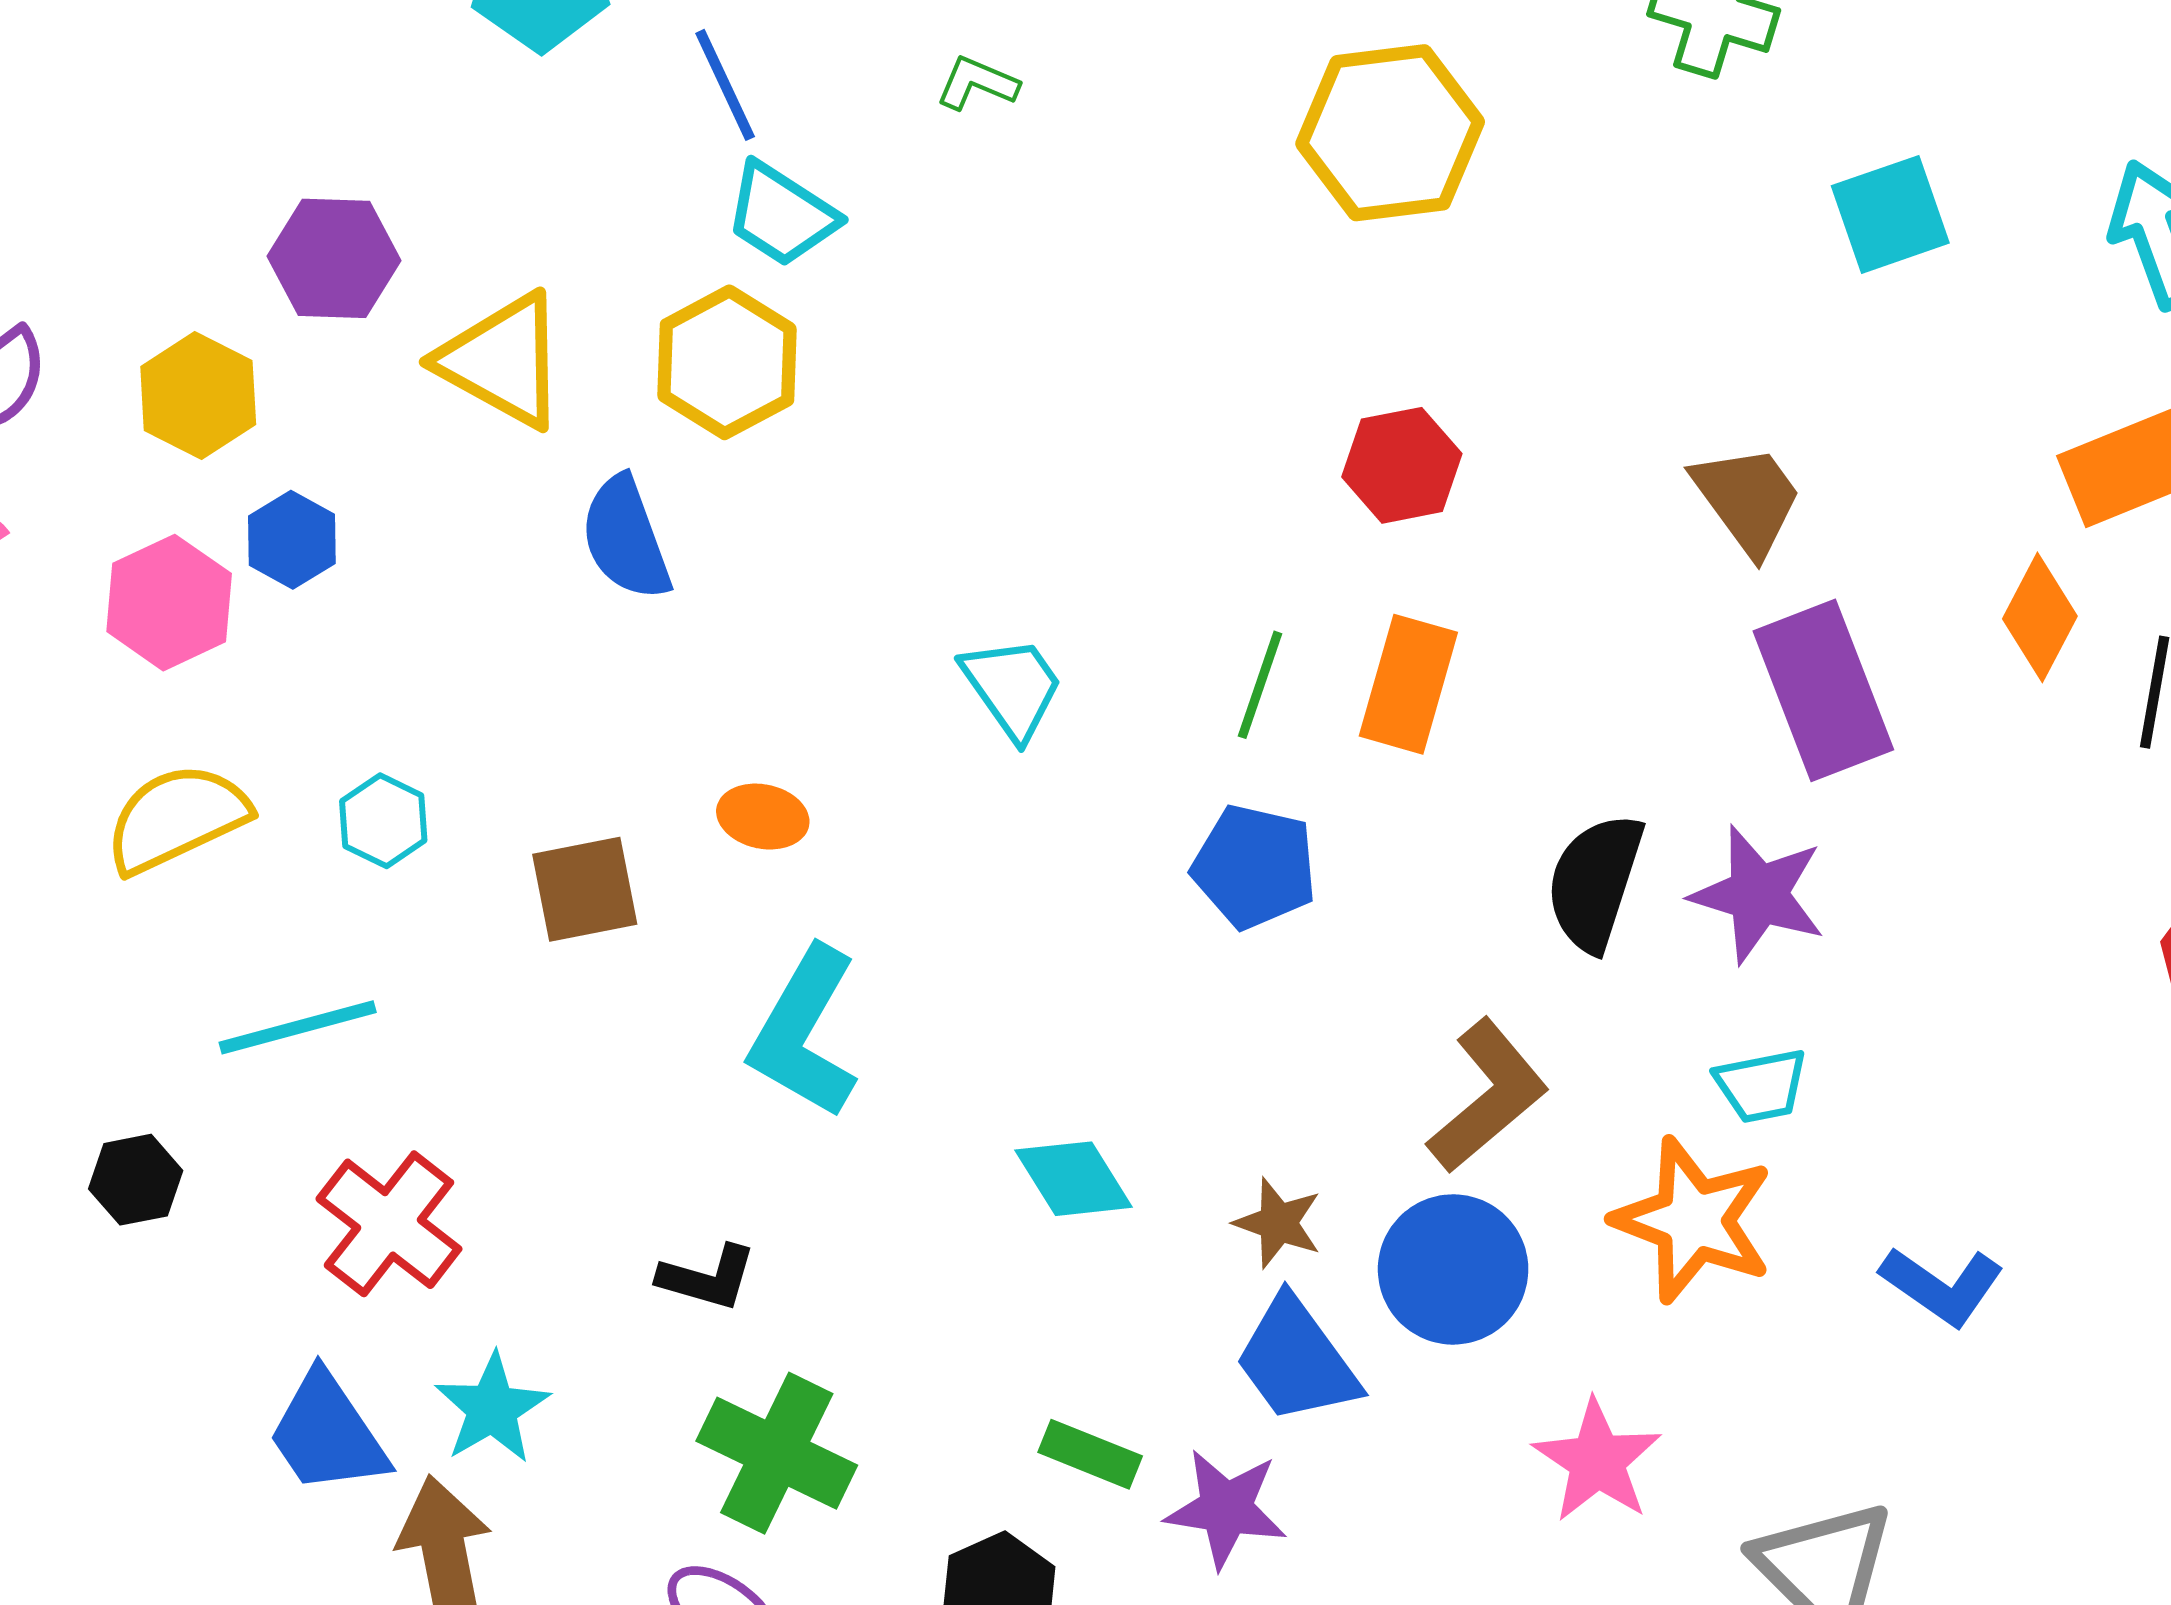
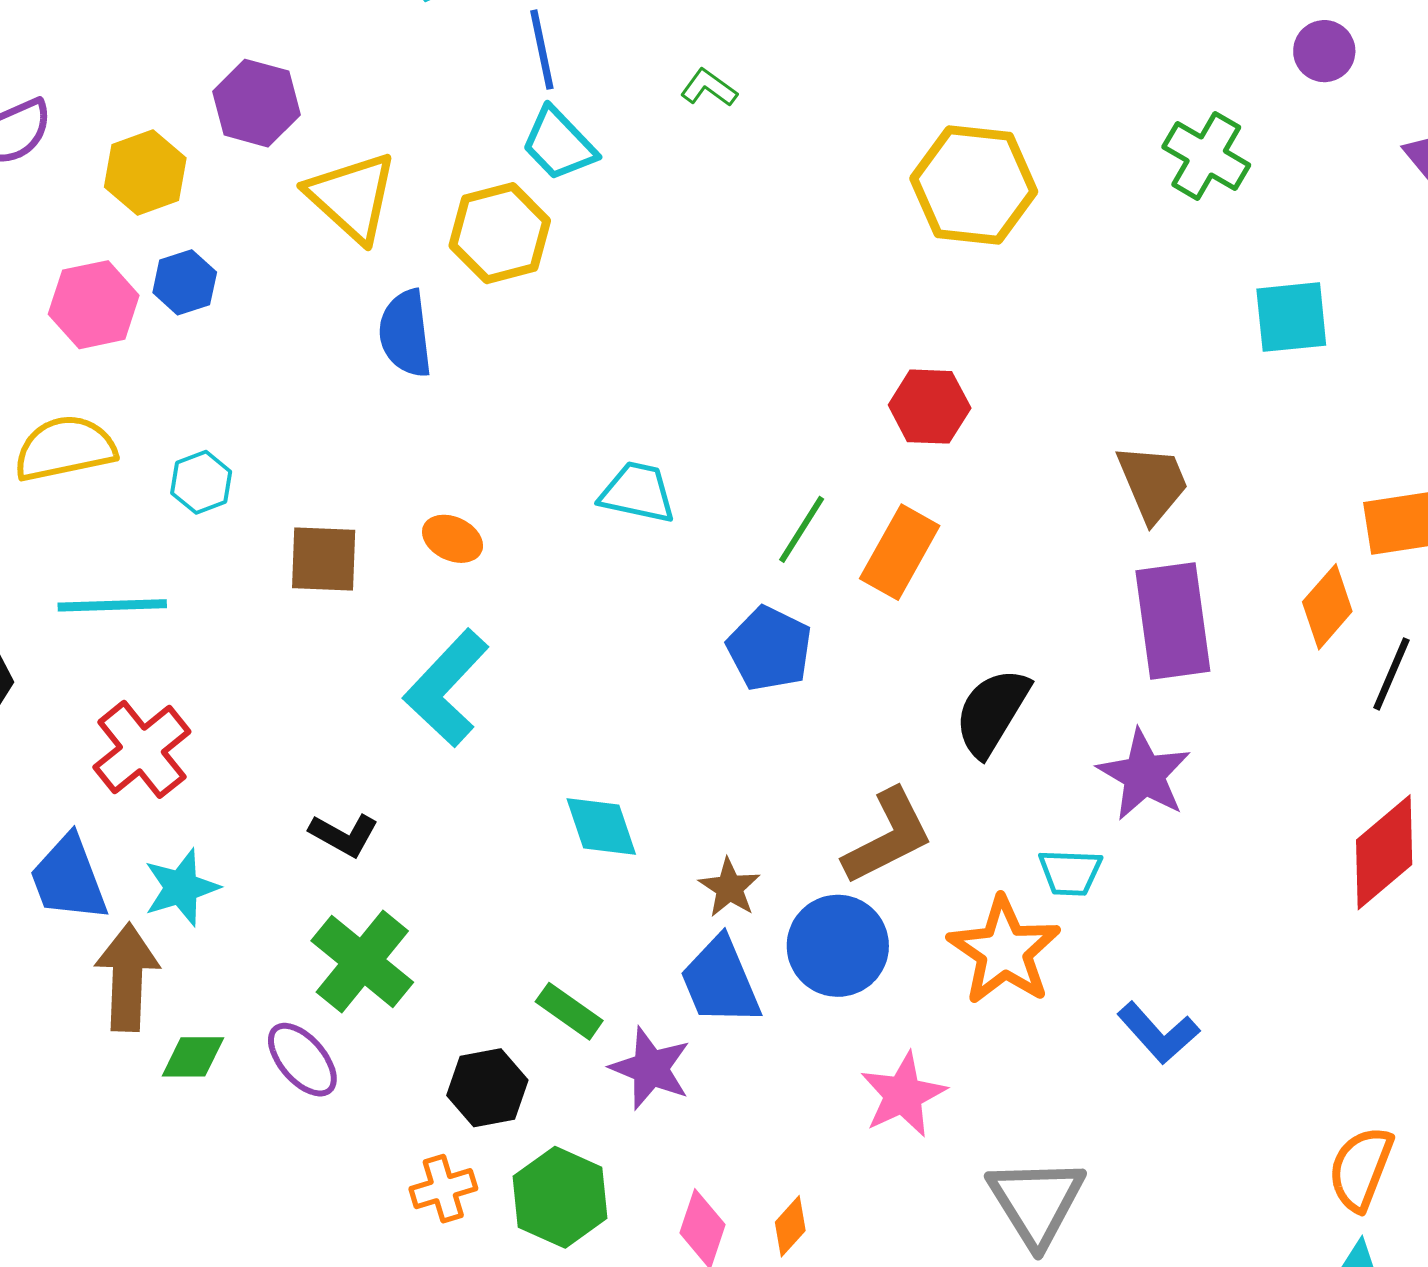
cyan trapezoid: (1012, 687) -> (638, 493), turned -56
purple star: (1758, 894) -> (1144, 775), moved

